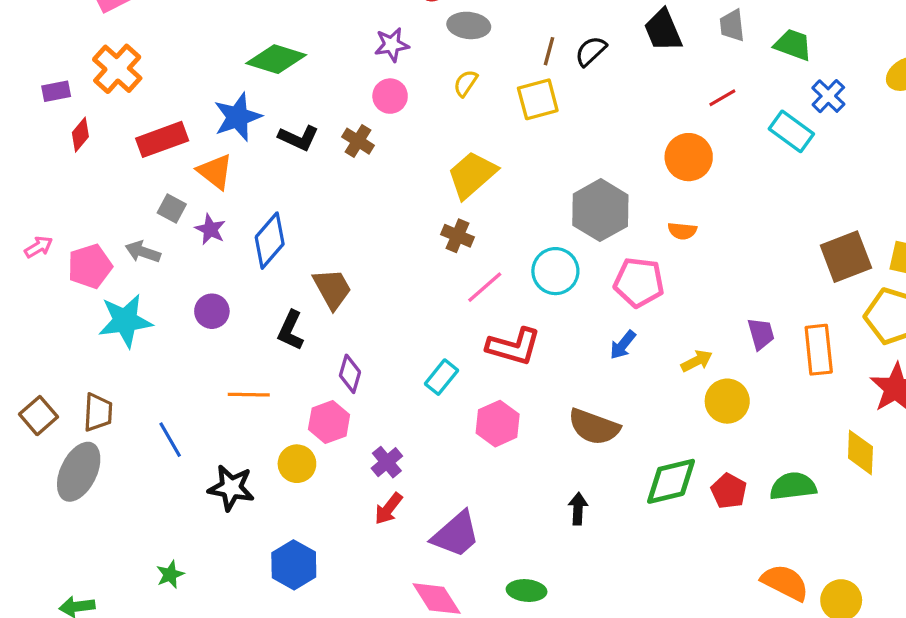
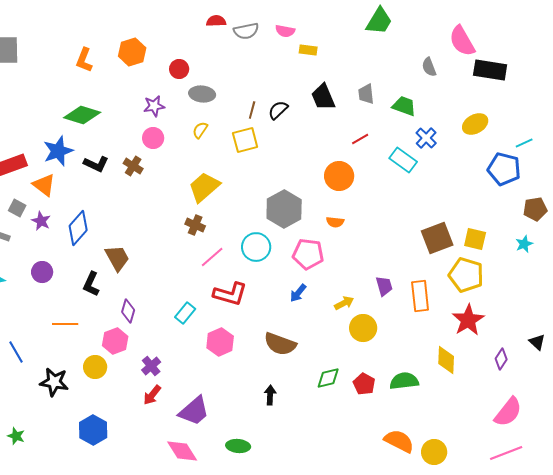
green diamond: (671, 481) -> (328, 378), size x0.7
green star: (170, 574) -> (16, 436), turned -30

